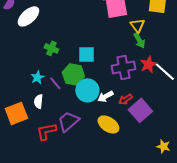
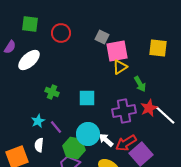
yellow triangle: (137, 25) -> (120, 67), moved, turned 35
green hexagon: (73, 74) -> (74, 148), moved
white arrow: (105, 96) -> (106, 140), turned 70
red arrow: (125, 99) -> (126, 143), size x1.5

